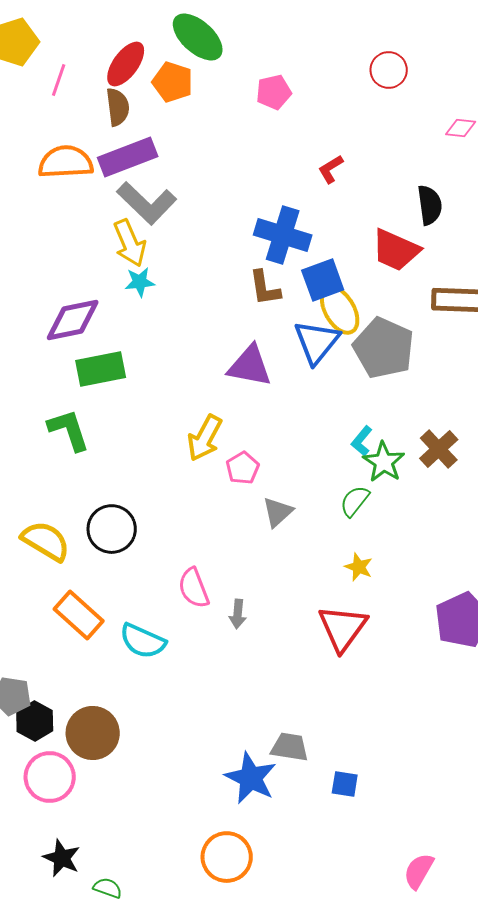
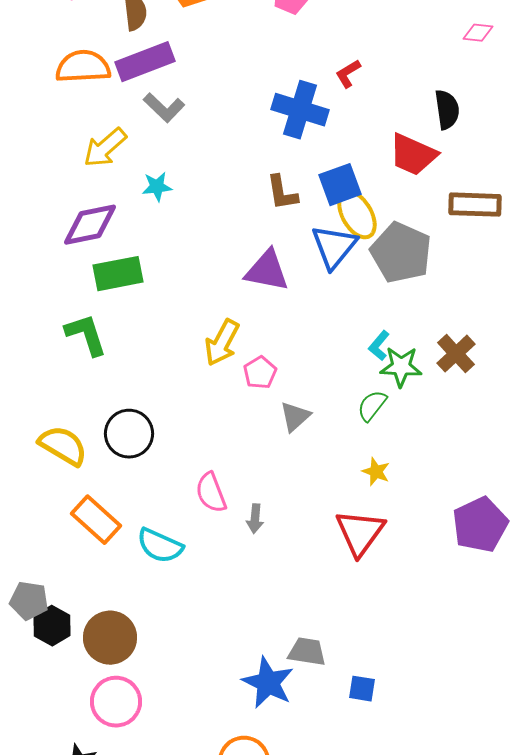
gray L-shape: (147, 203) -> (164, 108), size x0.7
blue cross: (283, 235) -> (300, 110), moved
yellow arrow: (130, 243) -> (105, 148), moved, turned 72
green star: (384, 462) -> (401, 367), turned -30
pink circle: (50, 777) -> (116, 702), moved

